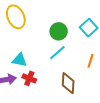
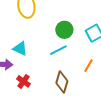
red cross: (29, 78) -> (23, 81), moved

